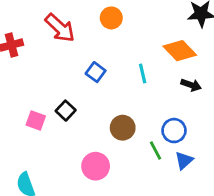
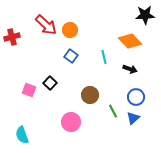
orange circle: (111, 18) -> (70, 30), moved
black arrow: (191, 85) -> (130, 69), moved
blue circle: (174, 131) -> (136, 97), moved

